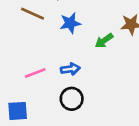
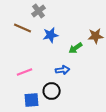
blue arrow: (70, 69) -> (63, 70), moved
blue square: (18, 111) -> (32, 100), moved

